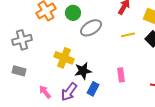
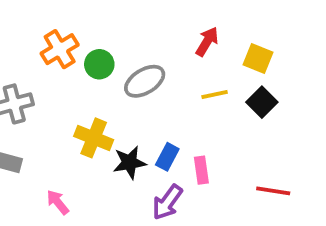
green circle: (73, 13) -> (99, 64), moved
blue rectangle: (93, 89) -> (167, 157), moved
purple arrow: (69, 92) -> (167, 202), moved

